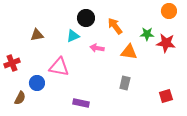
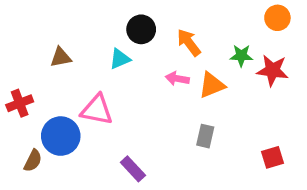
pink arrow: (97, 48) -> (177, 79), moved
orange triangle: (129, 52) -> (212, 85), turned -30
blue circle: (37, 83) -> (61, 136), size x1.5
purple rectangle: (81, 103) -> (133, 169), turned 35

